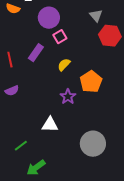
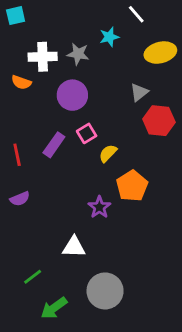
gray triangle: (96, 16) -> (139, 92), turned 32
pink square: (60, 37) -> (87, 133), moved
yellow semicircle: (64, 65) -> (108, 153), moved
gray circle: (93, 144) -> (105, 291), moved

